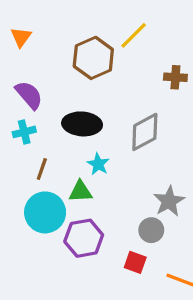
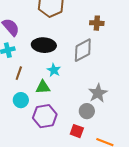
brown cross: (175, 77) -> (97, 23), moved
cyan circle: (45, 212) -> (21, 100), size x0.6

